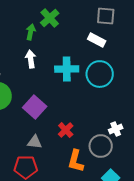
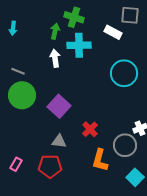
green cross: (50, 18) -> (74, 17), turned -30
white rectangle: (97, 40) -> (113, 32), moved
cyan cross: (67, 69) -> (79, 45), moved

